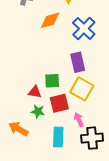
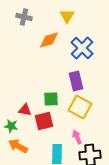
red triangle: (35, 92) -> (25, 110), moved
red square: (59, 103) -> (44, 121), moved
green star: (38, 111) -> (11, 126), moved

